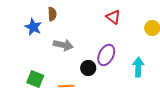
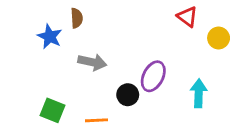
red triangle: (113, 17) -> (187, 17), moved

